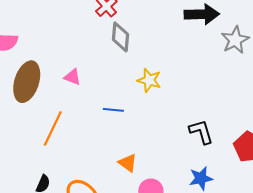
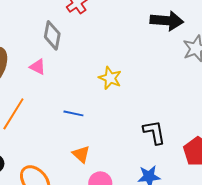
gray diamond: (121, 37) -> (52, 35), moved
blue line: (113, 110) -> (73, 113), moved

